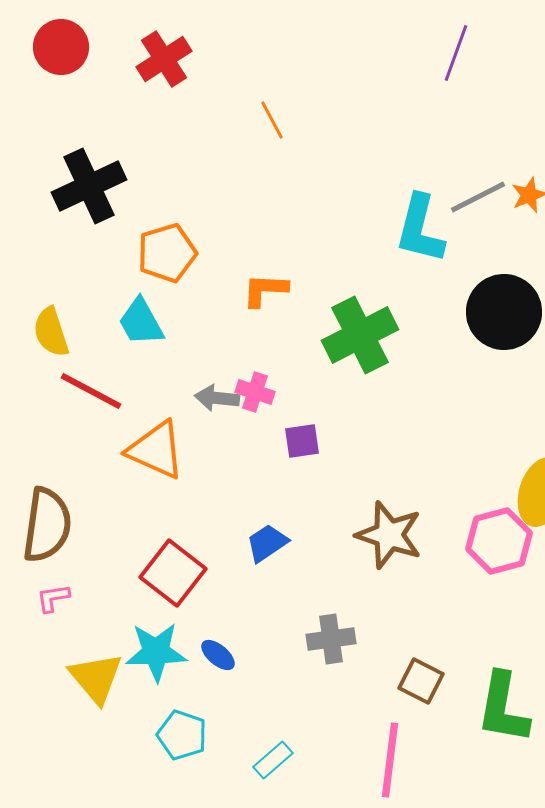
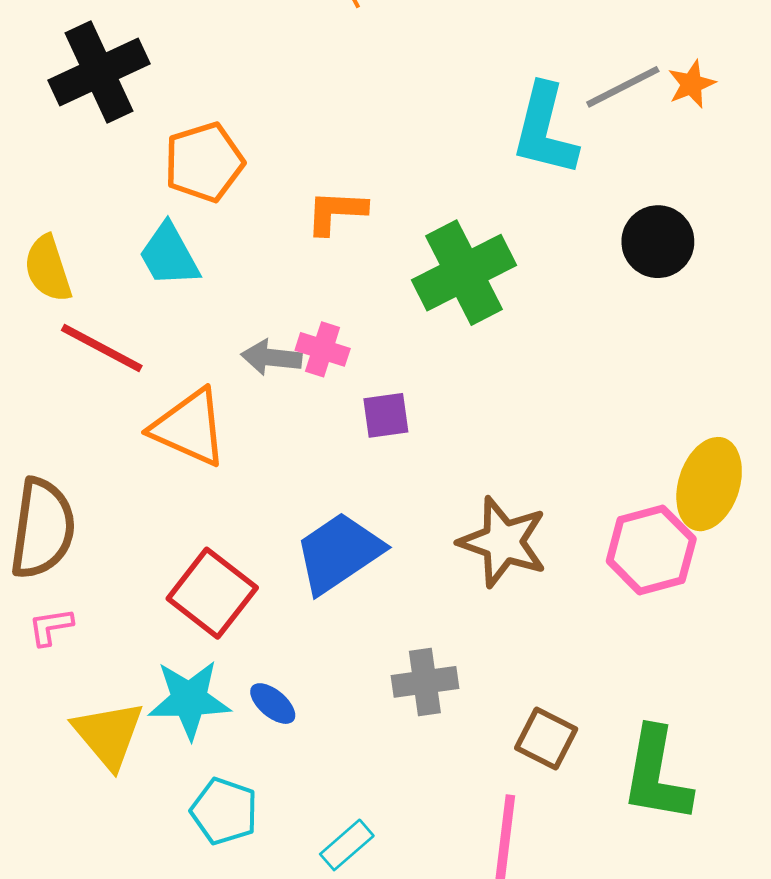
black circle: (504, 312) -> (658, 242), size x0.7
blue trapezoid: (267, 543) -> (339, 553), size x1.6

